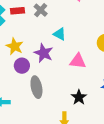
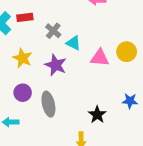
gray cross: (41, 10) -> (53, 31), moved
pink triangle: (78, 61) -> (100, 58), moved
purple circle: (22, 66) -> (23, 93), moved

